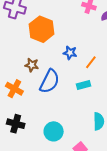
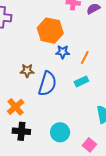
orange hexagon: (41, 29) -> (50, 31), moved
orange cross: (14, 89) -> (16, 107), moved, turned 30

